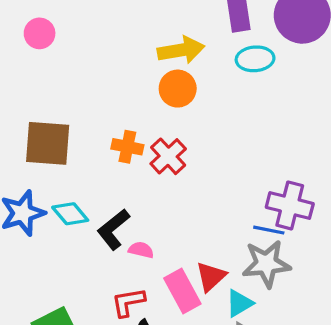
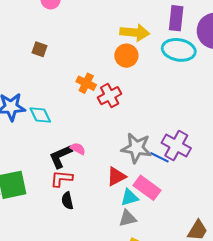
cyan ellipse: (255, 59) -> (179, 50), size x1.4
brown square: (48, 143) -> (39, 49), moved, size x0.5
black L-shape: (113, 229) -> (61, 156), moved
gray star: (266, 264) -> (137, 148), moved
pink rectangle: (182, 291) -> (147, 188), moved, turned -40

